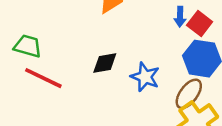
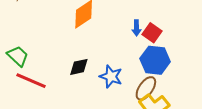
green trapezoid: (28, 46) -> (18, 56), turned 30

